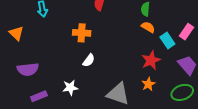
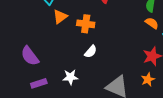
orange triangle: (16, 33) -> (60, 17), moved, turned 35
purple semicircle: (28, 69) -> (30, 56), turned 55

